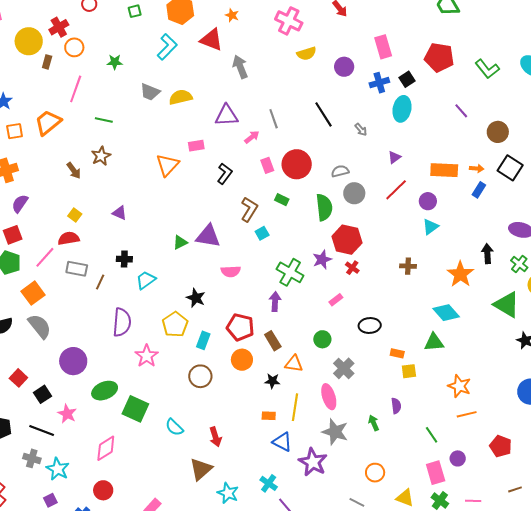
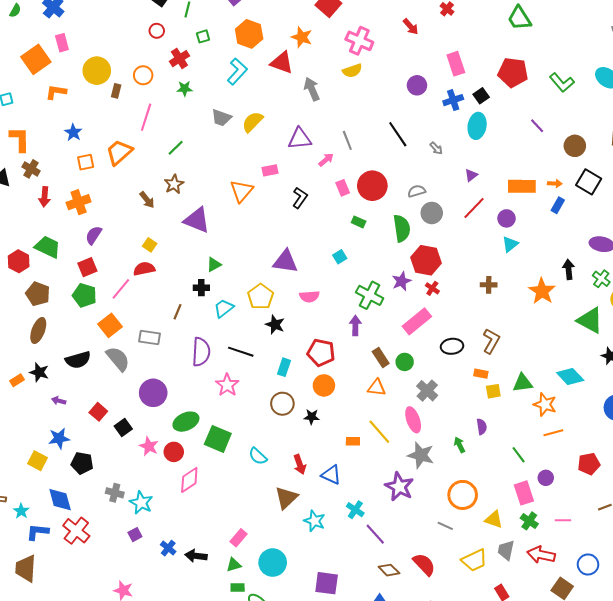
orange star: (232, 15) -> (302, 37), size x1.5
red cross: (59, 27) -> (179, 59), moved
yellow semicircle: (307, 54) -> (352, 71), moved
yellow semicircle: (181, 97) -> (253, 122), turned -30
green line: (104, 120) -> (176, 148), turned -54
brown L-shape: (249, 209) -> (491, 341), moved
purple triangle: (120, 213) -> (197, 220), moved, size x1.8
green triangle: (180, 242) -> (214, 265), moved
gray rectangle: (77, 269) -> (150, 338), moved
pink rectangle: (336, 300) -> (417, 321), size x2.0
cyan diamond: (446, 313) -> (570, 376), moved
yellow pentagon: (175, 324) -> (260, 297), moved
brown rectangle: (273, 341) -> (381, 358), moved
green triangle: (434, 342) -> (523, 383), moved
black star: (272, 381) -> (312, 417), moved
yellow line: (295, 407) -> (379, 432), turned -48
black line: (42, 430) -> (241, 352), moved
blue triangle: (282, 442) -> (331, 475), moved
red pentagon: (501, 446) -> (589, 464), turned -30
orange circle: (375, 473) -> (463, 495), size x1.5
red circle: (103, 490) -> (174, 452), moved

